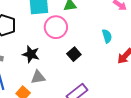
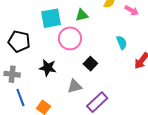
gray triangle: (38, 77) -> (75, 86), moved

